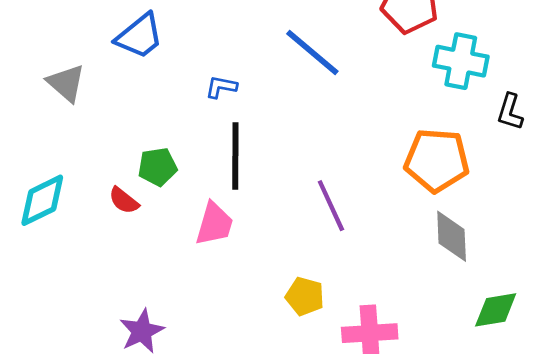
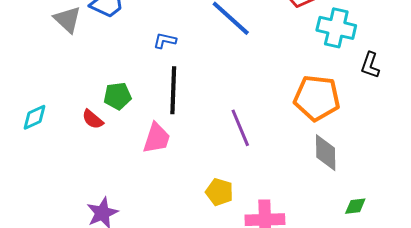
gray triangle: (66, 83) -> (68, 19), moved
cyan diamond: (42, 200) -> (34, 117), size x0.7
green diamond: (496, 310) -> (355, 206), size x0.7

